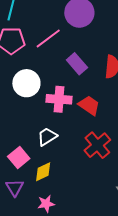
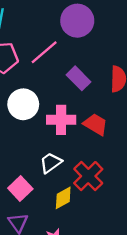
red cross: (97, 145) -> (88, 176), moved
yellow diamond: (43, 172) -> (63, 198), moved

